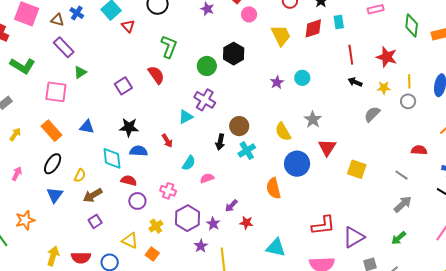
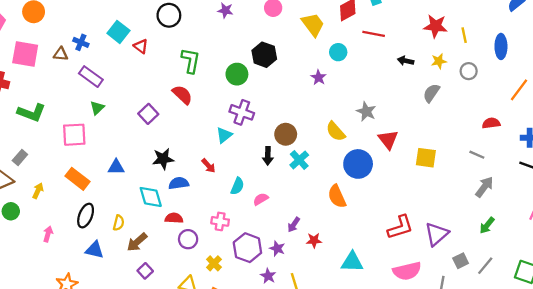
purple rectangle: (64, 47) -> (91, 77), moved
red line: (351, 55) -> (374, 34), moved, turned -60
cyan circle: (302, 78) -> (338, 52), moved
yellow line: (409, 81) -> (464, 35), moved
blue triangle: (55, 195) -> (95, 250), turned -42

